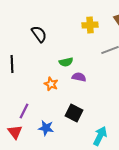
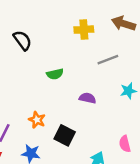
purple semicircle: (79, 77) -> (87, 98), moved
orange star: (51, 84) -> (37, 120), moved

